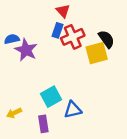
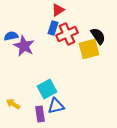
red triangle: (63, 11) -> (58, 10), turned 40
blue triangle: (73, 110) -> (56, 106), moved
yellow arrow: (14, 113) -> (13, 104), turned 56

